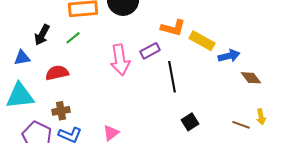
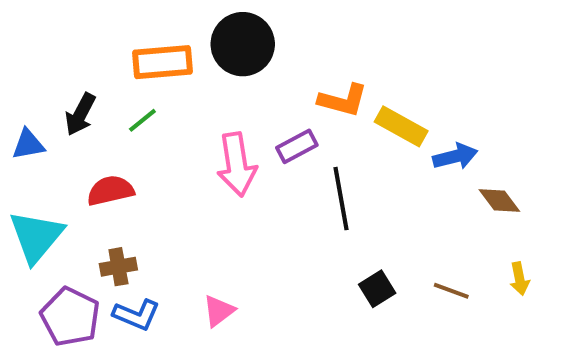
blue triangle: (22, 58) -> (28, 144), moved
cyan triangle: (20, 96) -> (36, 237), turned -44
brown line: (241, 125) -> (451, 291), moved

